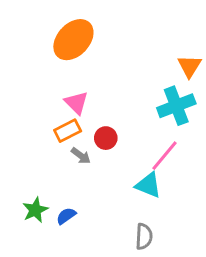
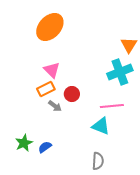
pink line: (165, 156) -> (112, 106), turned 45

